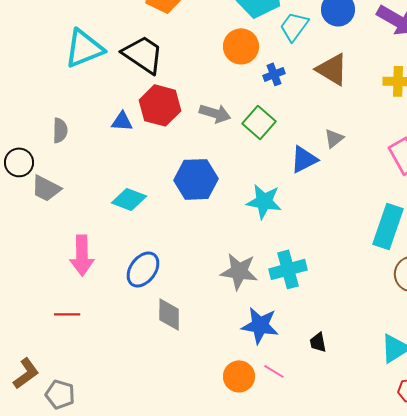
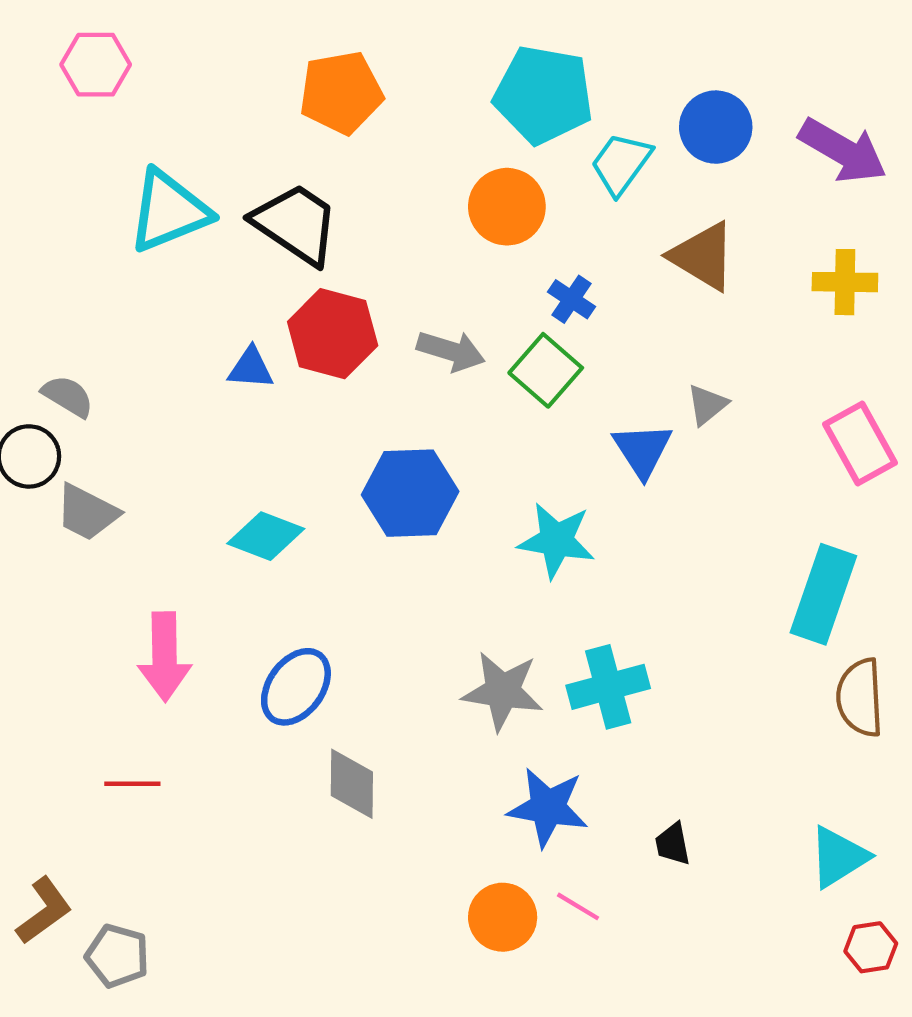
blue cross: (274, 74) -> (571, 299), moved, turned -35
gray semicircle: (60, 130) -> (68, 396), moved, turned -60
blue triangle: (304, 159) -> (643, 450), turned -36

